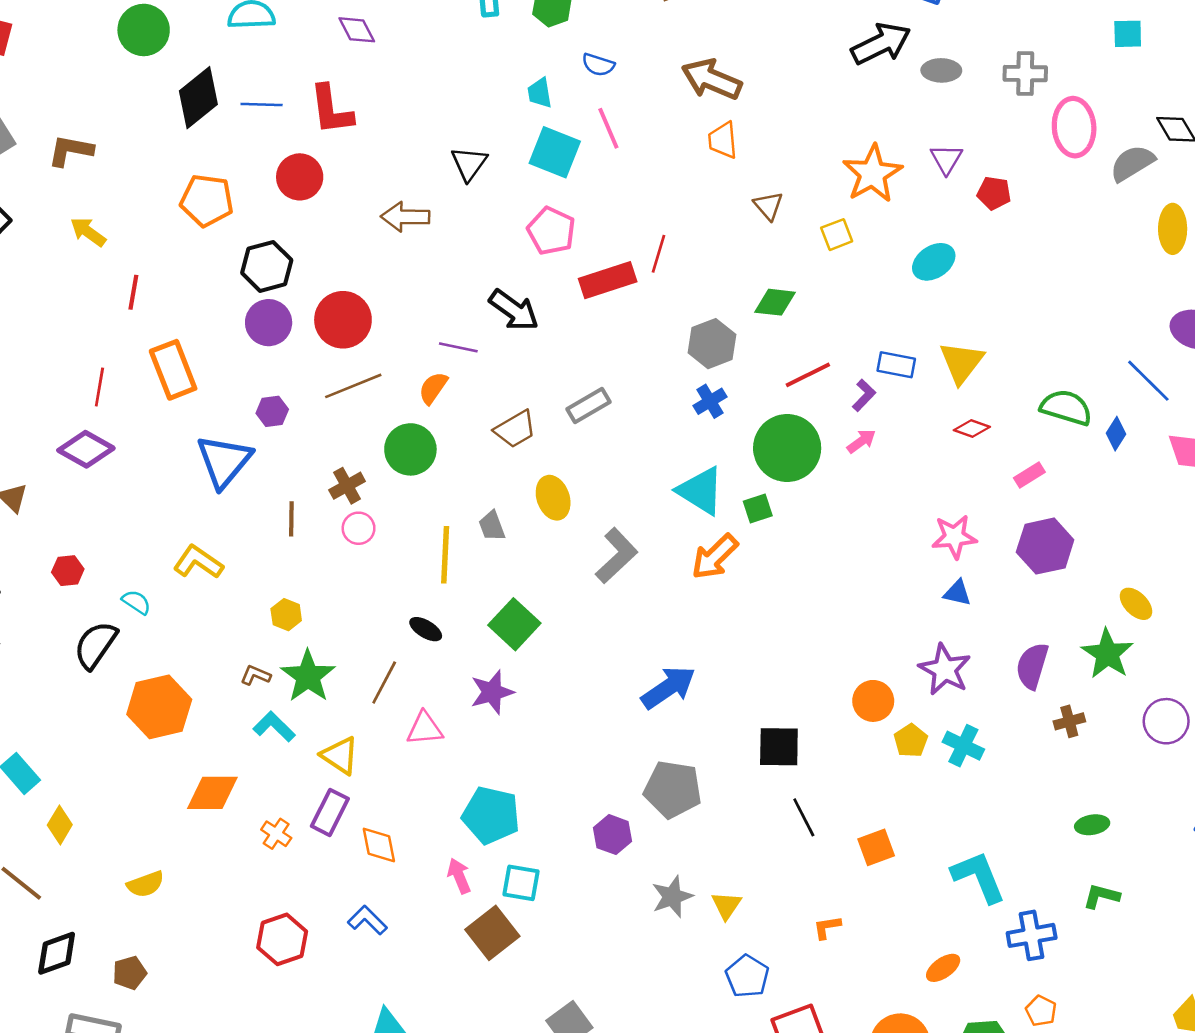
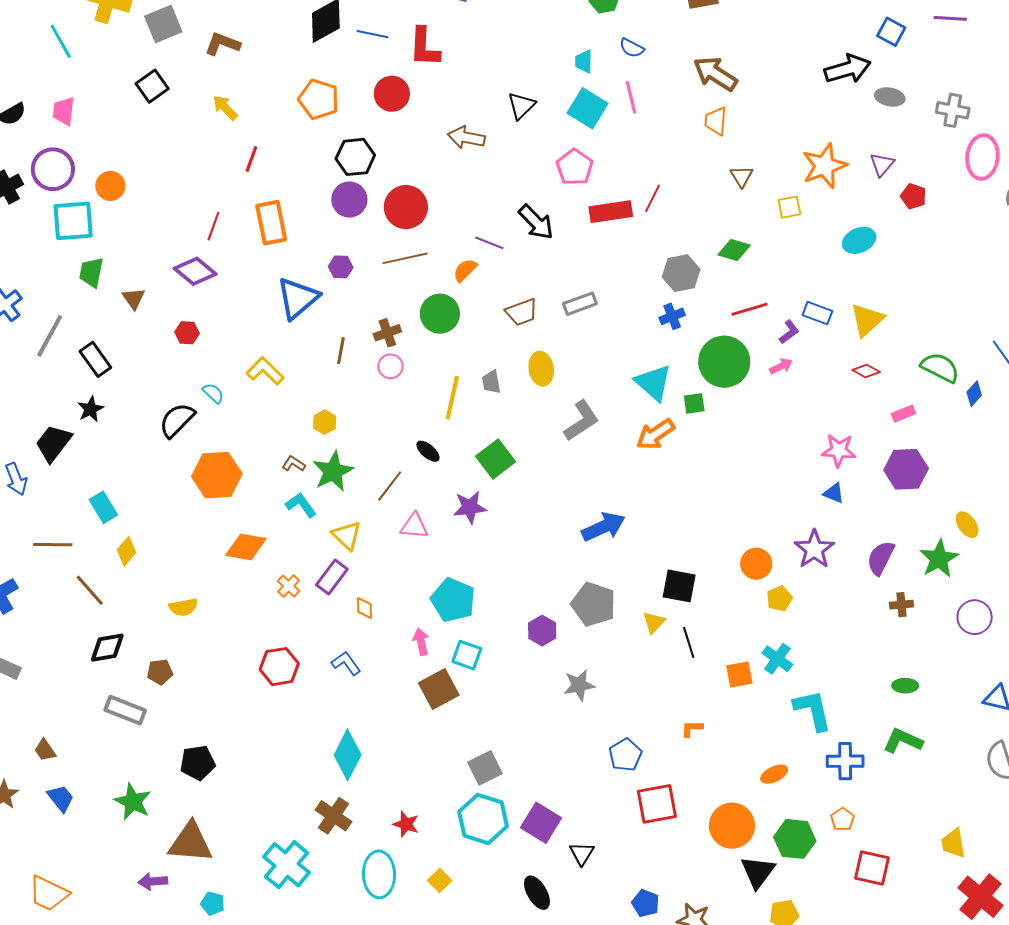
red hexagon: (68, 571) -> (187, 333), moved
cyan cross: (963, 746) -> (777, 659), moved
orange diamond: (379, 845) -> (365, 608), size x0.7
green L-shape: (1101, 896) -> (903, 741), size x1.4
yellow triangle: (726, 905) -> (654, 622), moved

